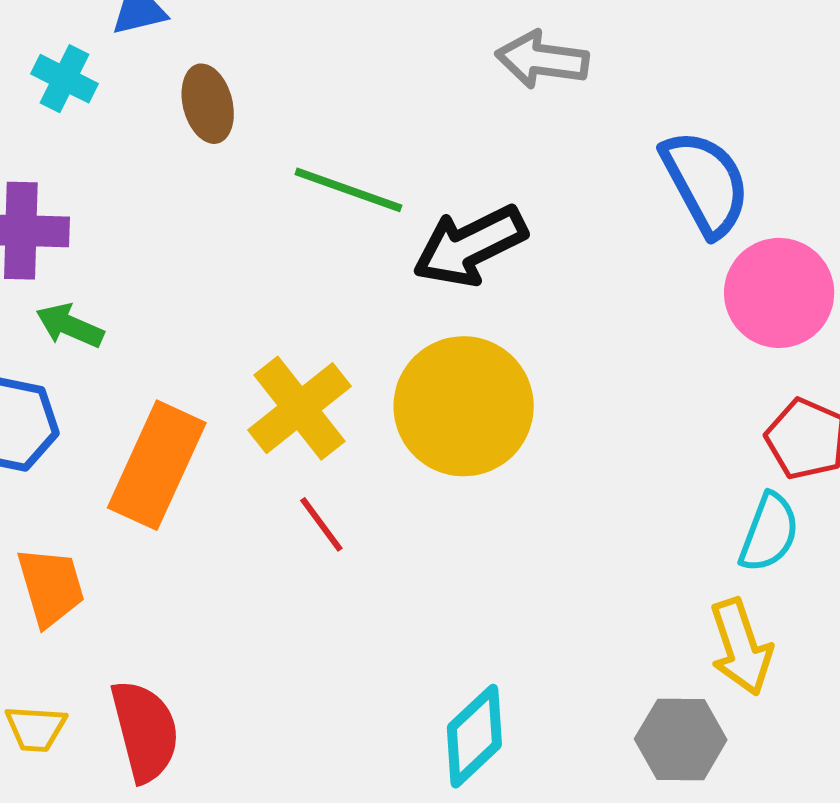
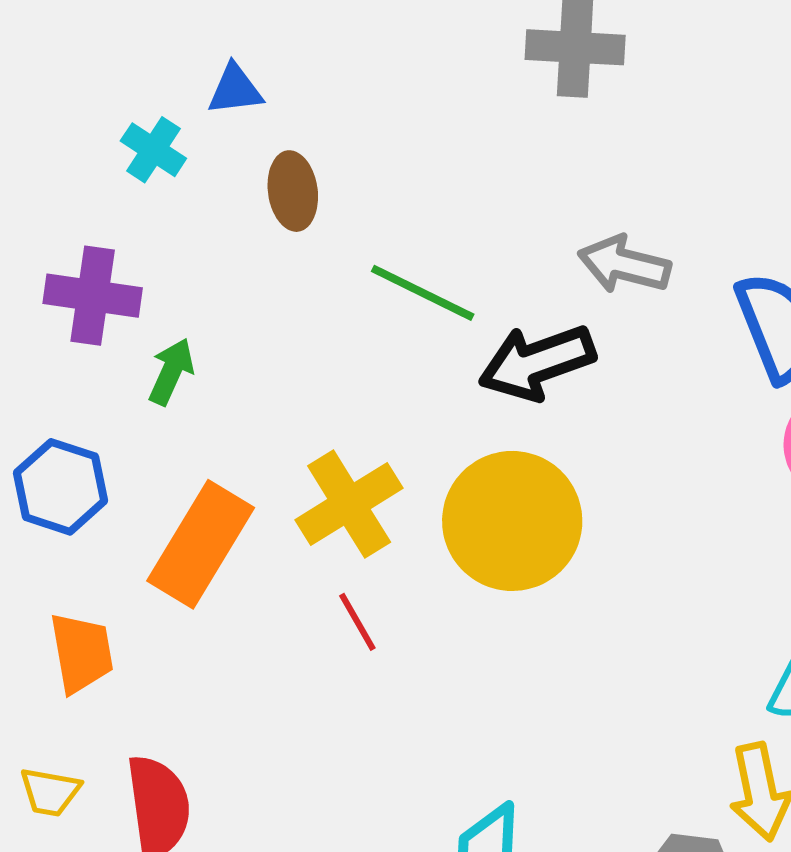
gray arrow: (542, 60) -> (624, 265), moved
green arrow: (70, 326) -> (171, 372), moved, turned 84

